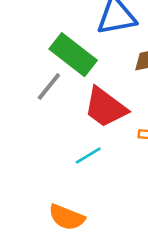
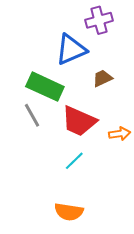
gray line: (49, 87) -> (32, 115), turned -55

